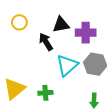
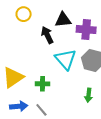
cyan triangle: (67, 65) -> (66, 59), turned -35

